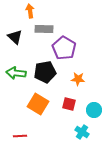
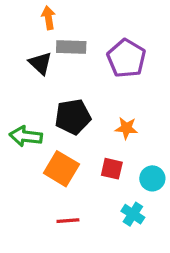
black triangle: (15, 37) -> (40, 63), moved
purple pentagon: (64, 48) -> (126, 58), moved
green arrow: (16, 73) -> (26, 136), moved
red line: (20, 136) -> (68, 221), moved

